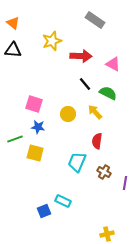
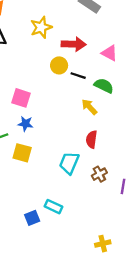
black line: (85, 84) -> (78, 76), turned -32
yellow circle: (68, 114) -> (59, 65), moved
brown cross: (104, 172) -> (99, 174), turned 32

